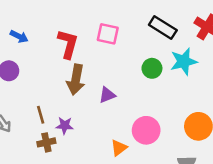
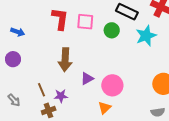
red L-shape: (68, 44) -> (60, 19), moved
green circle: (152, 68) -> (112, 30), moved
purple triangle: (107, 95) -> (87, 79), moved
pink circle: (146, 130) -> (112, 85), moved

